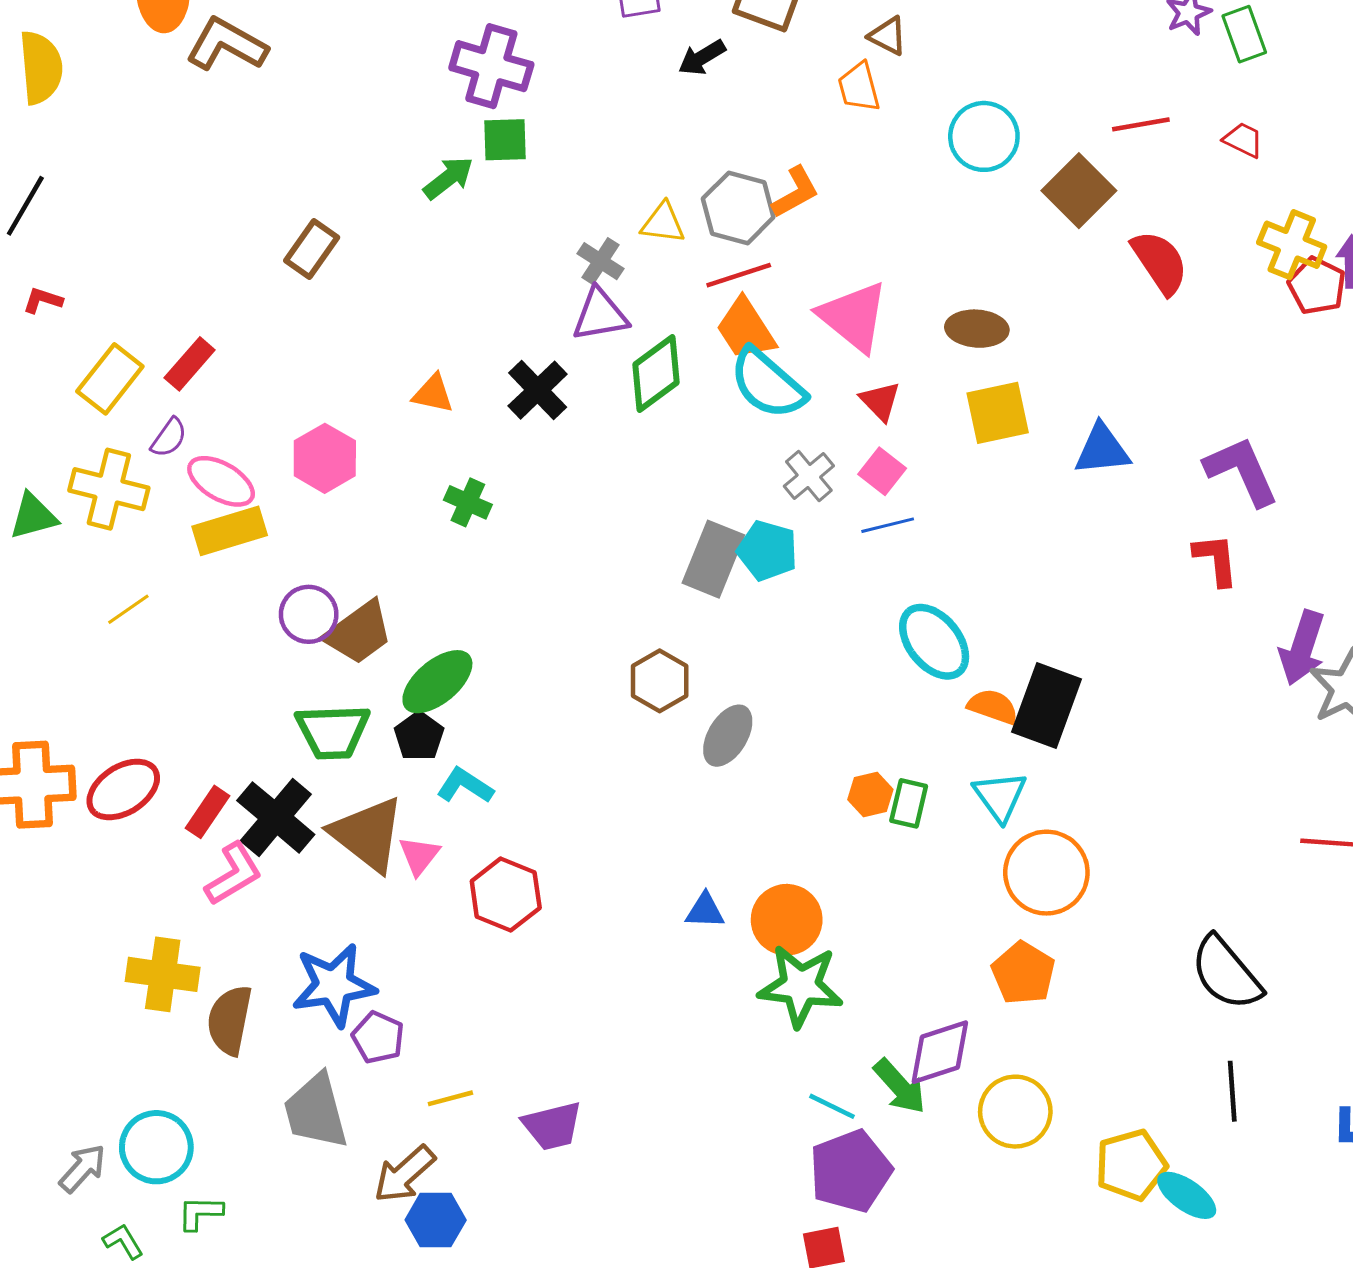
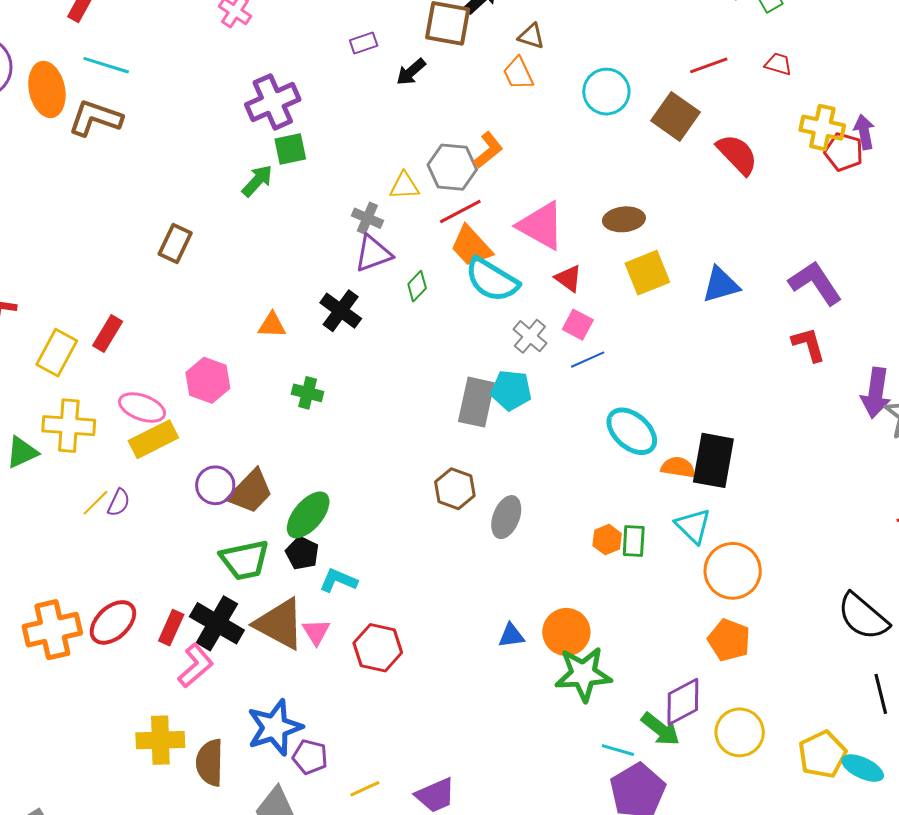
purple cross: (491, 66) -> (273, 102), turned -30
green diamond: (656, 374) -> (417, 286), size x0.6
purple semicircle: (169, 438) -> (119, 503), moved

